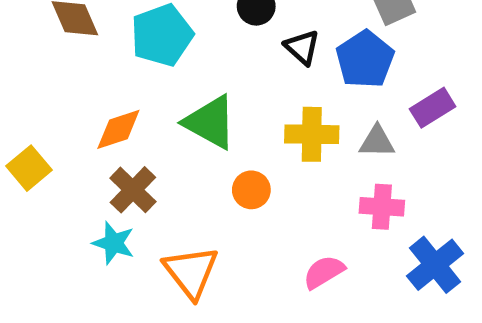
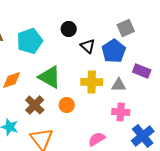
purple rectangle: (433, 108) -> (142, 71), turned 54
brown cross: (133, 190) -> (35, 105), moved

